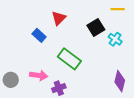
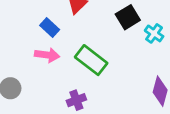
pink arrow: (39, 75) -> (47, 55), moved

